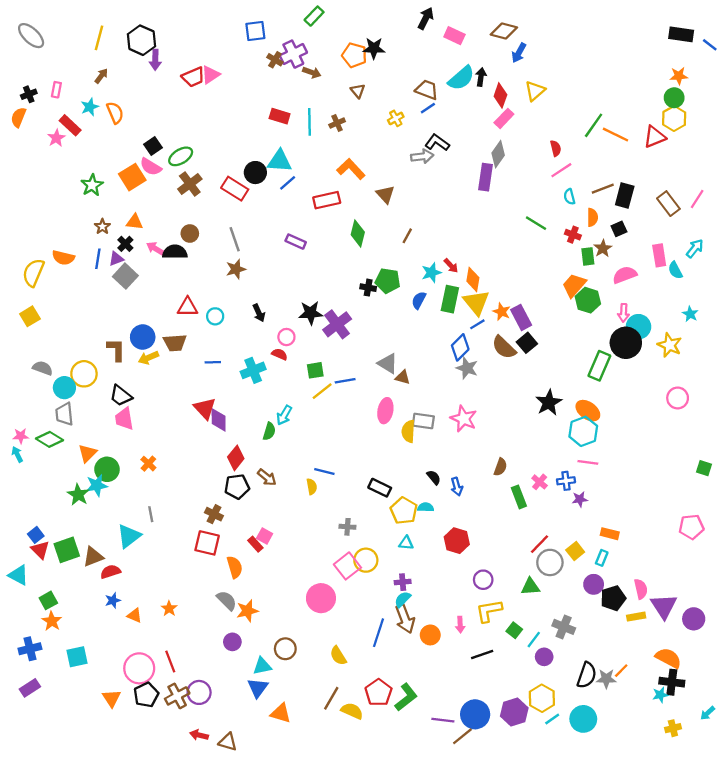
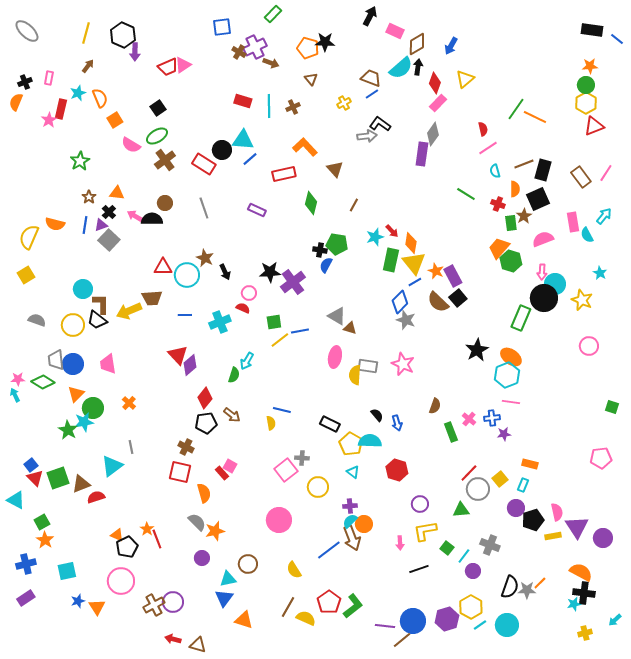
brown diamond: (504, 31) -> (417, 44), moved, turned -45
red rectangle: (70, 125) -> (61, 109), turned 60
red triangle: (655, 137) -> (594, 126), moved
black square: (153, 146) -> (158, 108), moved
orange square: (132, 177) -> (115, 120), moved, size x0.7
black square: (619, 229) -> (538, 199), size x1.6
brown star: (236, 269) -> (205, 258), moved, turned -30
blue semicircle: (419, 300) -> (326, 265), moved
cyan circle: (215, 316) -> (187, 275), size x1.6
blue circle: (143, 337) -> (73, 364), moved
yellow arrow: (148, 358) -> (129, 311), size x1.4
cyan circle: (64, 388) -> (83, 289), moved
black trapezoid: (121, 396) -> (97, 320), moved
purple diamond: (219, 420) -> (190, 365), turned 50
cyan semicircle: (426, 507) -> (370, 441), size x1.6
cyan triangle: (406, 543) -> (353, 472), turned 32
pink square: (347, 566) -> (286, 470), moved
blue star: (113, 600) -> (78, 601), moved
blue line: (378, 633) -> (329, 550), turned 35
orange circle: (430, 635) -> (364, 524), moved
red line: (170, 661) -> (157, 539), moved
black pentagon: (146, 695) -> (127, 547), moved

